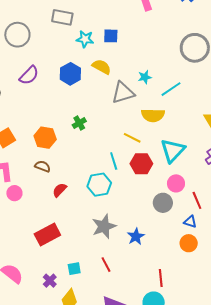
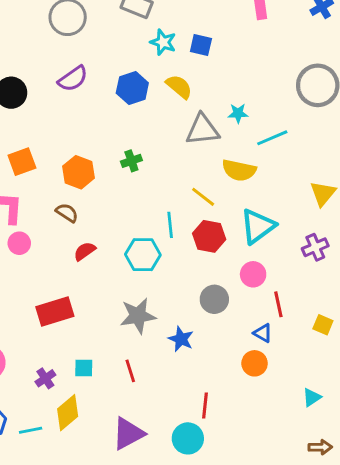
gray circle: (163, 203) -> (214, 299), moved
blue star: (136, 236) -> (181, 339), turned -30

